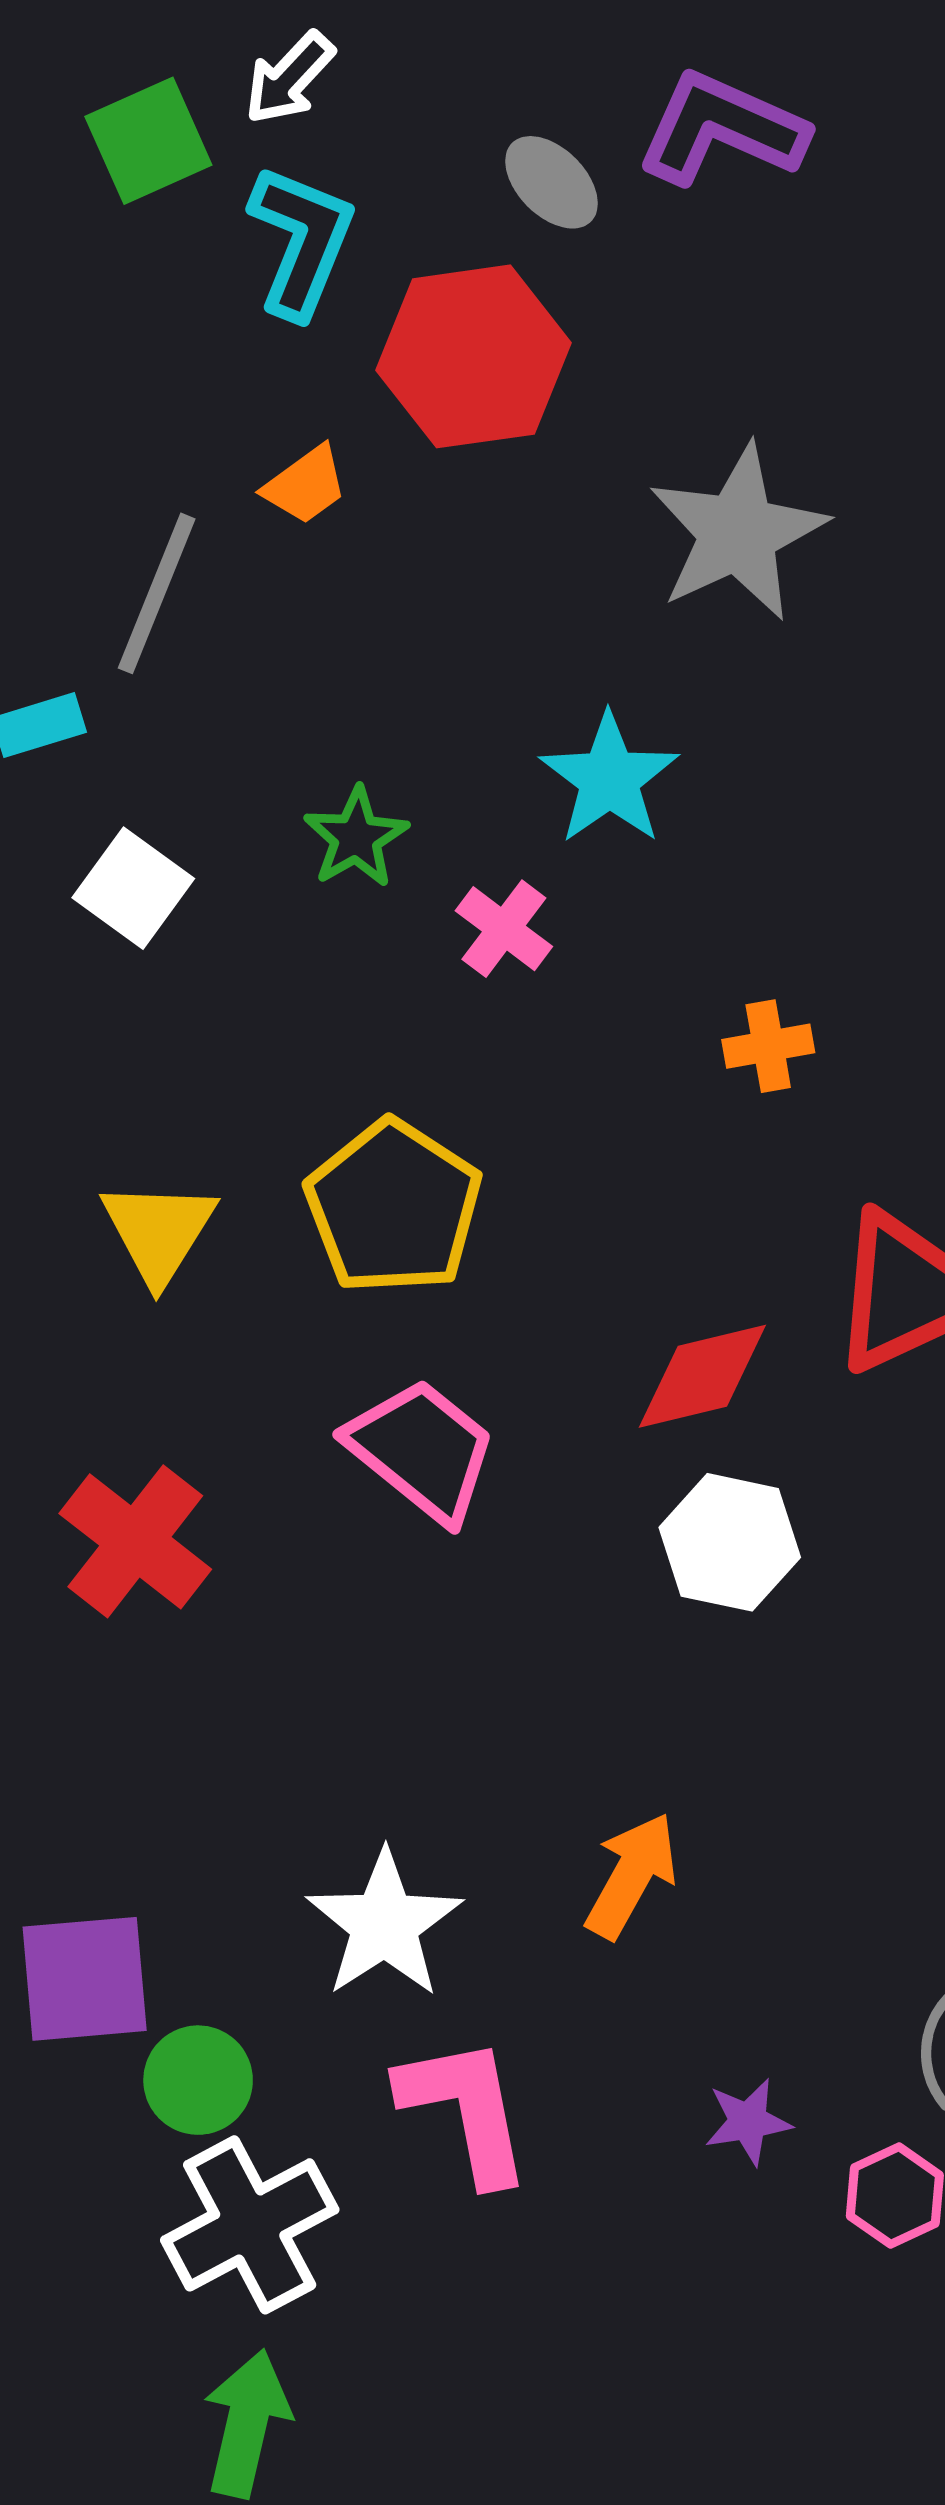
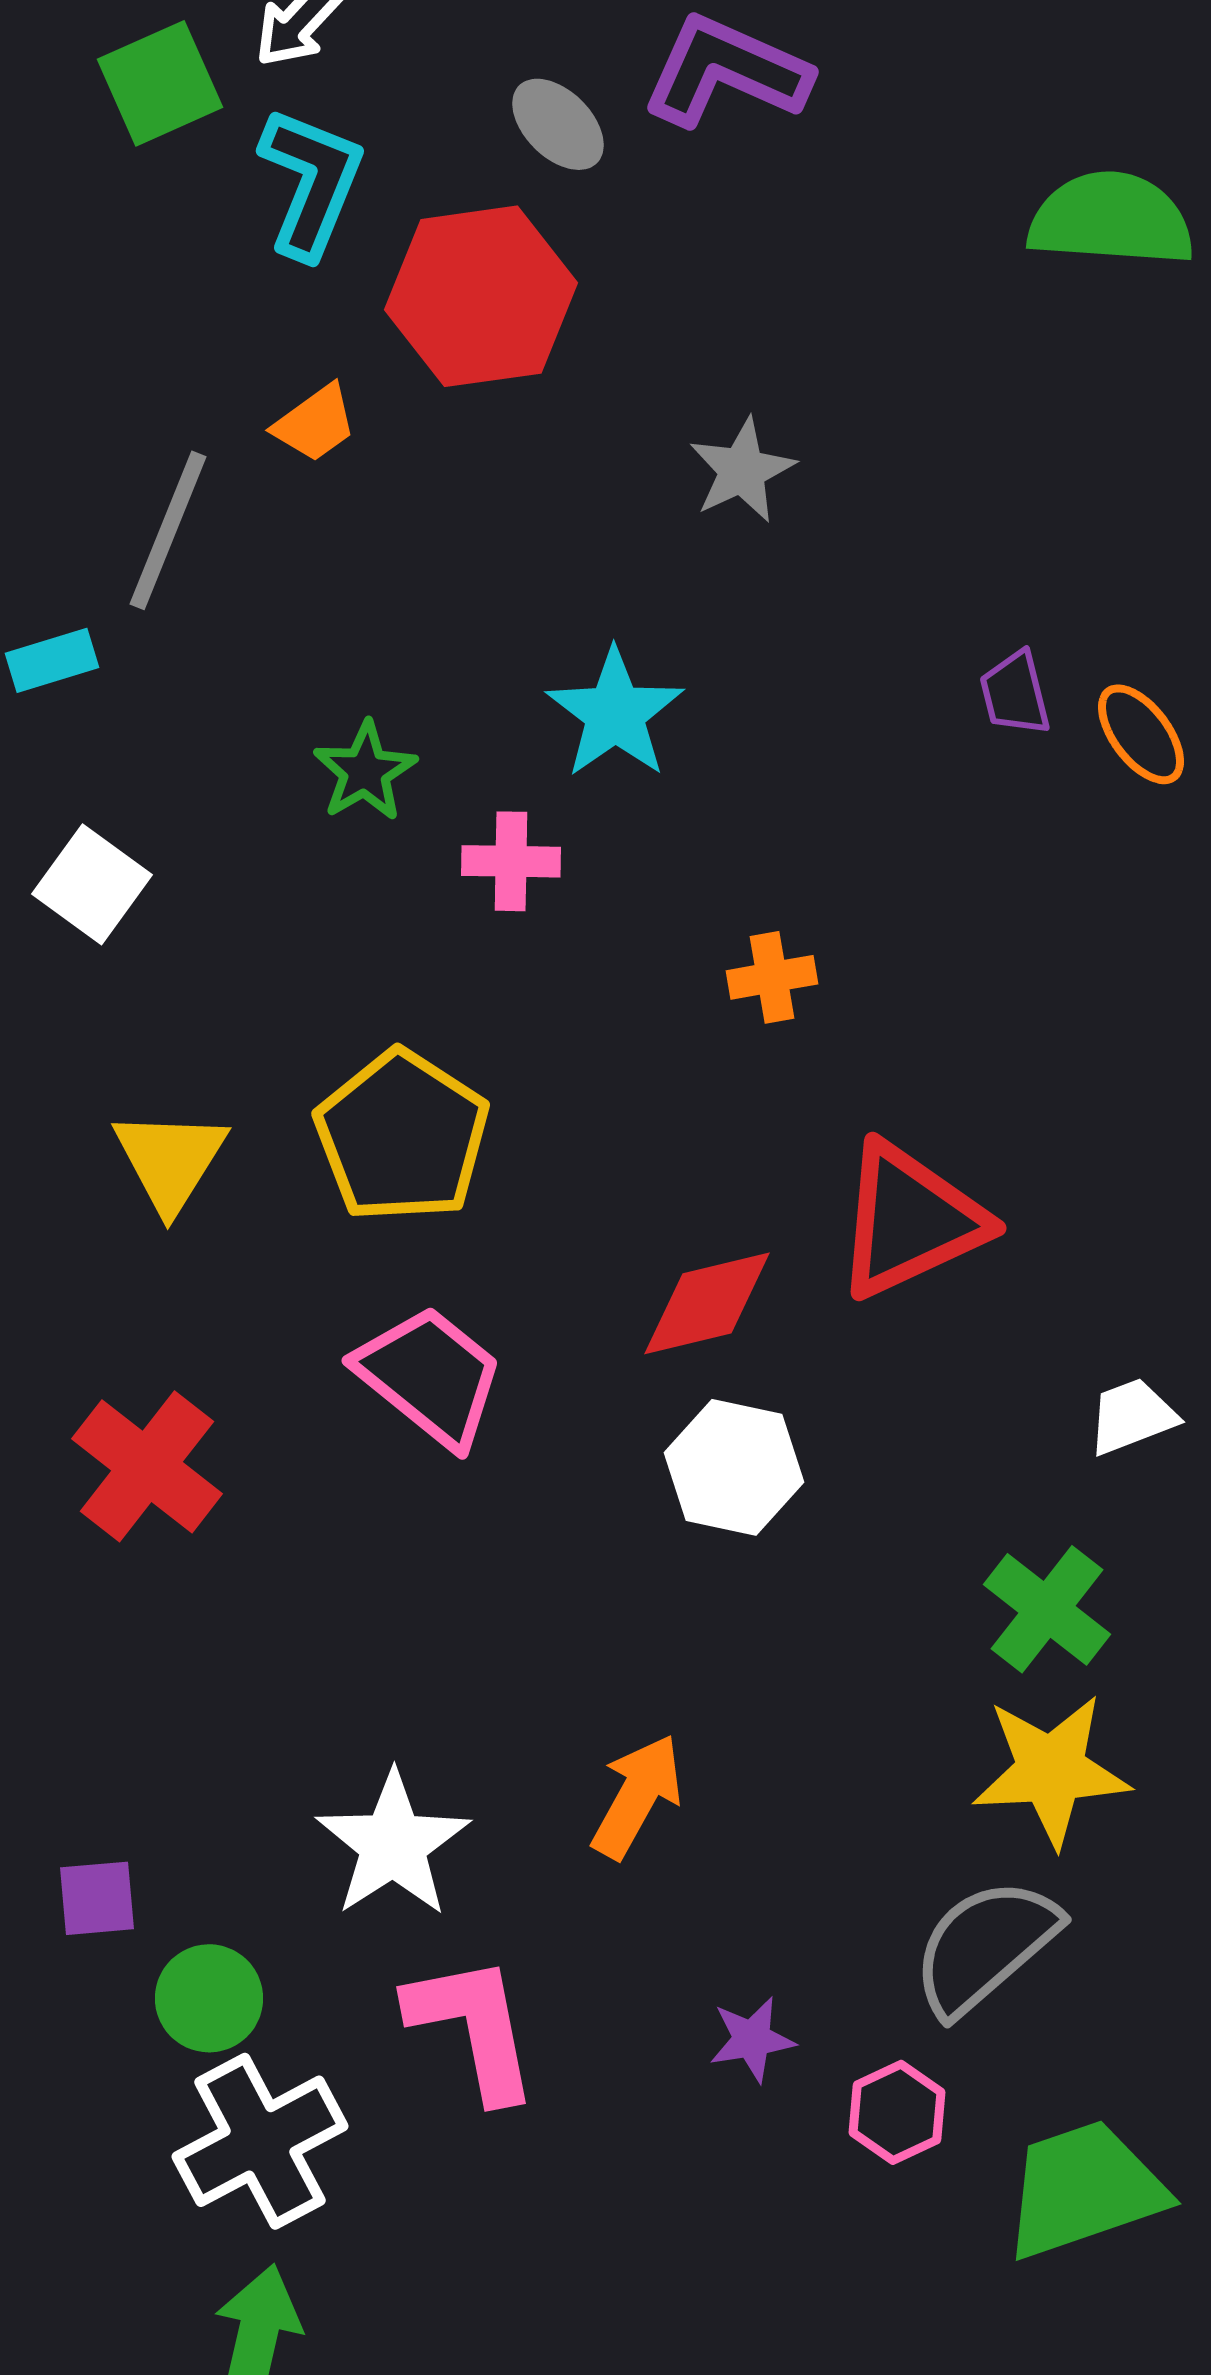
gray star: (738, 533) -> (742, 470), size x0.6
white square: (133, 888) -> (92, 884), moved
pink cross: (504, 929) -> (511, 861), turned -36
purple square: (85, 1979) -> (97, 1898), size x0.6

